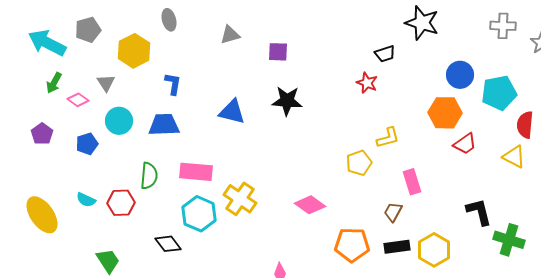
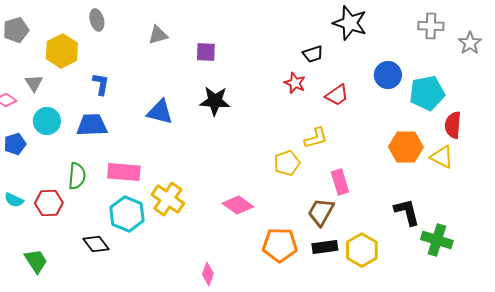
orange hexagon: (445, 113) -> (406, 147), moved
red trapezoid: (465, 144) -> (337, 95), moved
brown trapezoid: (393, 212) -> (321, 212), size x1.4

